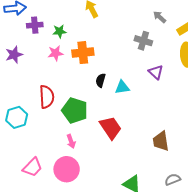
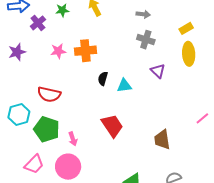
gray arrow: (160, 17) -> (143, 14), moved, turned 144
purple cross: (35, 25) -> (38, 23), turned -35
green star: (59, 31) -> (62, 10), moved
red semicircle: (47, 97) -> (49, 94), turned 105
green pentagon: (75, 110) -> (47, 129), moved

